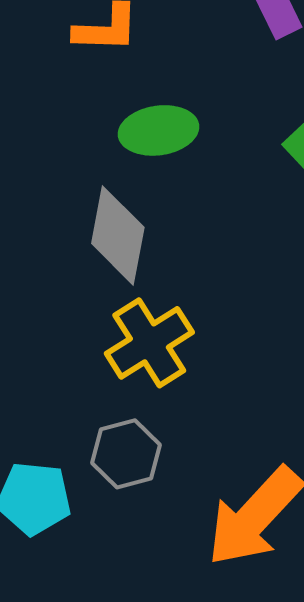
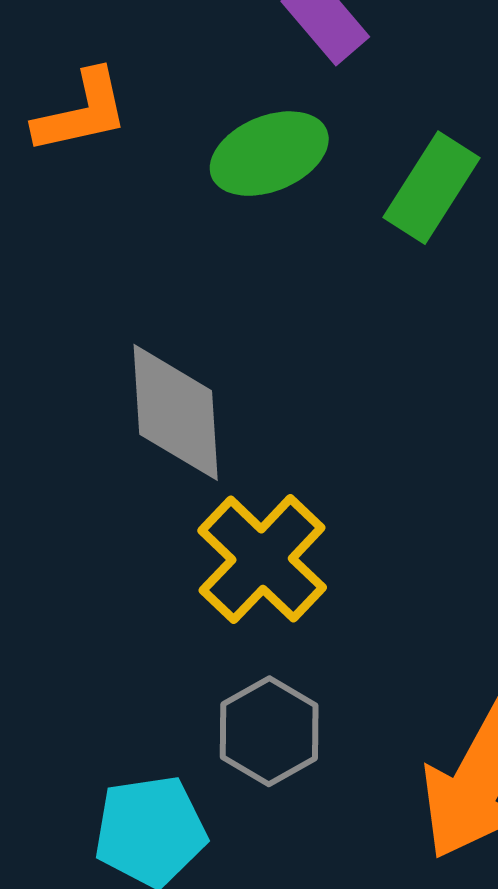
green ellipse: (159, 130) -> (269, 154), moved

